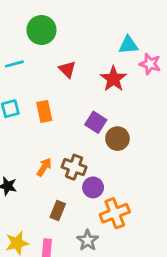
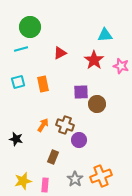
green circle: (41, 30) -> (30, 27), moved
pink star: (150, 64) -> (121, 66), moved
red triangle: (67, 69) -> (60, 53), turned 48
purple square: (96, 122) -> (81, 92), turned -35
orange cross: (115, 213) -> (101, 176), moved

